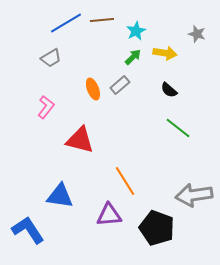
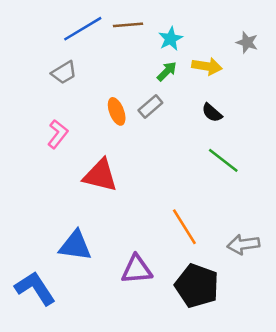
orange line: (125, 181) -> (184, 227), moved
gray arrow: (194, 195) -> (243, 244), size x0.7

